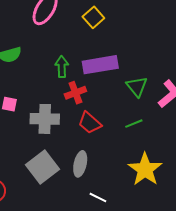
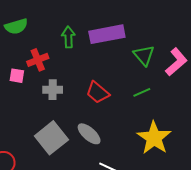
red cross: (75, 93) -> (38, 60), moved
gray cross: (45, 119) -> (53, 90), size x0.7
gray ellipse: (80, 164) -> (89, 134), turned -60

